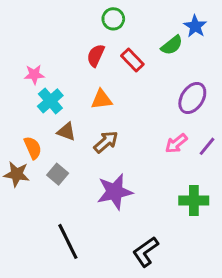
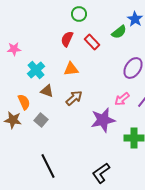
pink star: (34, 75) -> (14, 49), moved
purple star: (115, 192) -> (103, 120), moved

